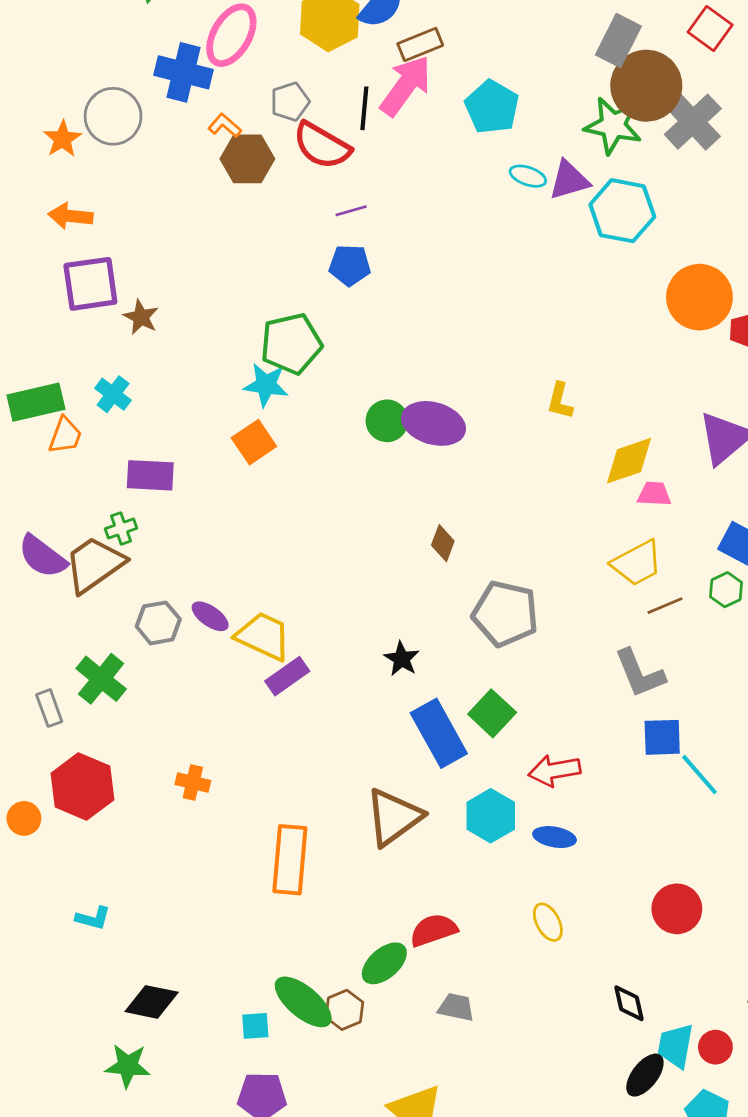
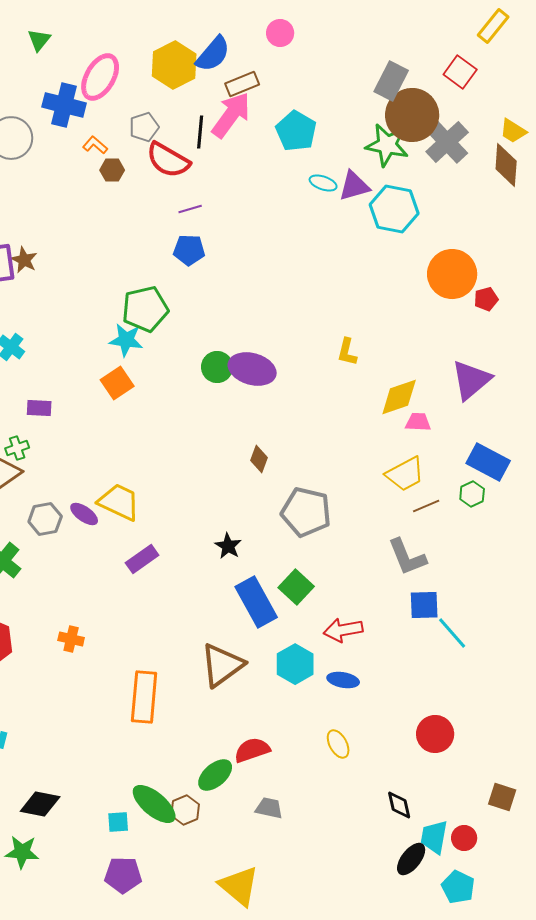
brown hexagon: (247, 159) -> (112, 170), size x0.6
brown star: (141, 317) -> (24, 260), moved
purple rectangle: (150, 475) -> (39, 408), size x0.7
yellow trapezoid: (263, 636) -> (119, 502), moved

